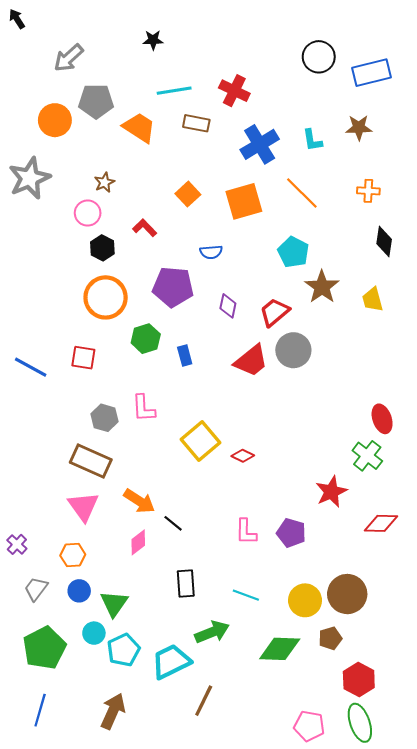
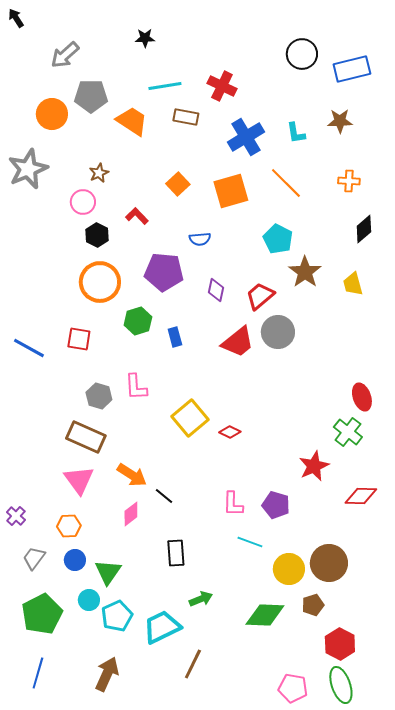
black diamond: (384, 242) -> (364, 229), turned 40
cyan line: (246, 595) -> (250, 542), moved
green arrow: (212, 632) -> (201, 599), size x0.7

